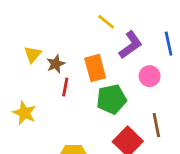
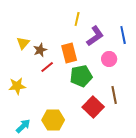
yellow line: (106, 22) -> (77, 19), turned 64
red line: (65, 87) -> (47, 67), turned 40
yellow star: (24, 113) -> (17, 86), turned -30

